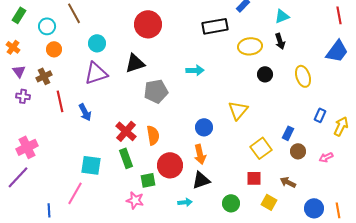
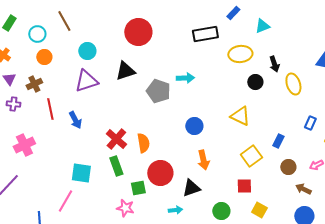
cyan triangle: (282, 16) -> (262, 26), moved
black arrow: (280, 41) -> (274, 64), moved
gray pentagon: (156, 91) -> (158, 91), moved, turned 30
yellow triangle: (238, 110) -> (240, 116), moved, turned -45
blue circle: (204, 127) -> (194, 126), moved
pink cross: (27, 147) -> (24, 145), moved
brown circle: (298, 151) -> (288, 167), moved
orange arrow: (200, 154) -> (203, 160), moved
brown arrow: (288, 182) -> (303, 189), moved

